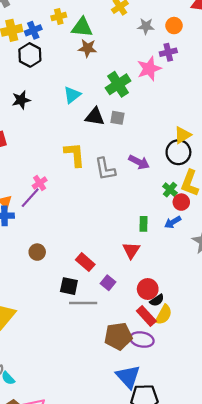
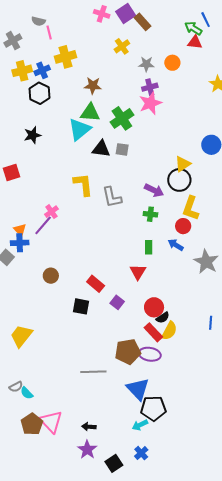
yellow cross: (59, 16) -> (66, 57), size x1.5
green triangle: (82, 27) -> (90, 113), moved
purple cross: (168, 52) -> (150, 87), moved
cyan triangle: (72, 95) -> (80, 129), size x1.4
purple arrow: (139, 162) -> (154, 190), moved
green cross: (170, 190) -> (150, 214), moved, turned -32
blue arrow: (173, 222) -> (176, 245), turned 63
gray line: (83, 303) -> (93, 372), moved

